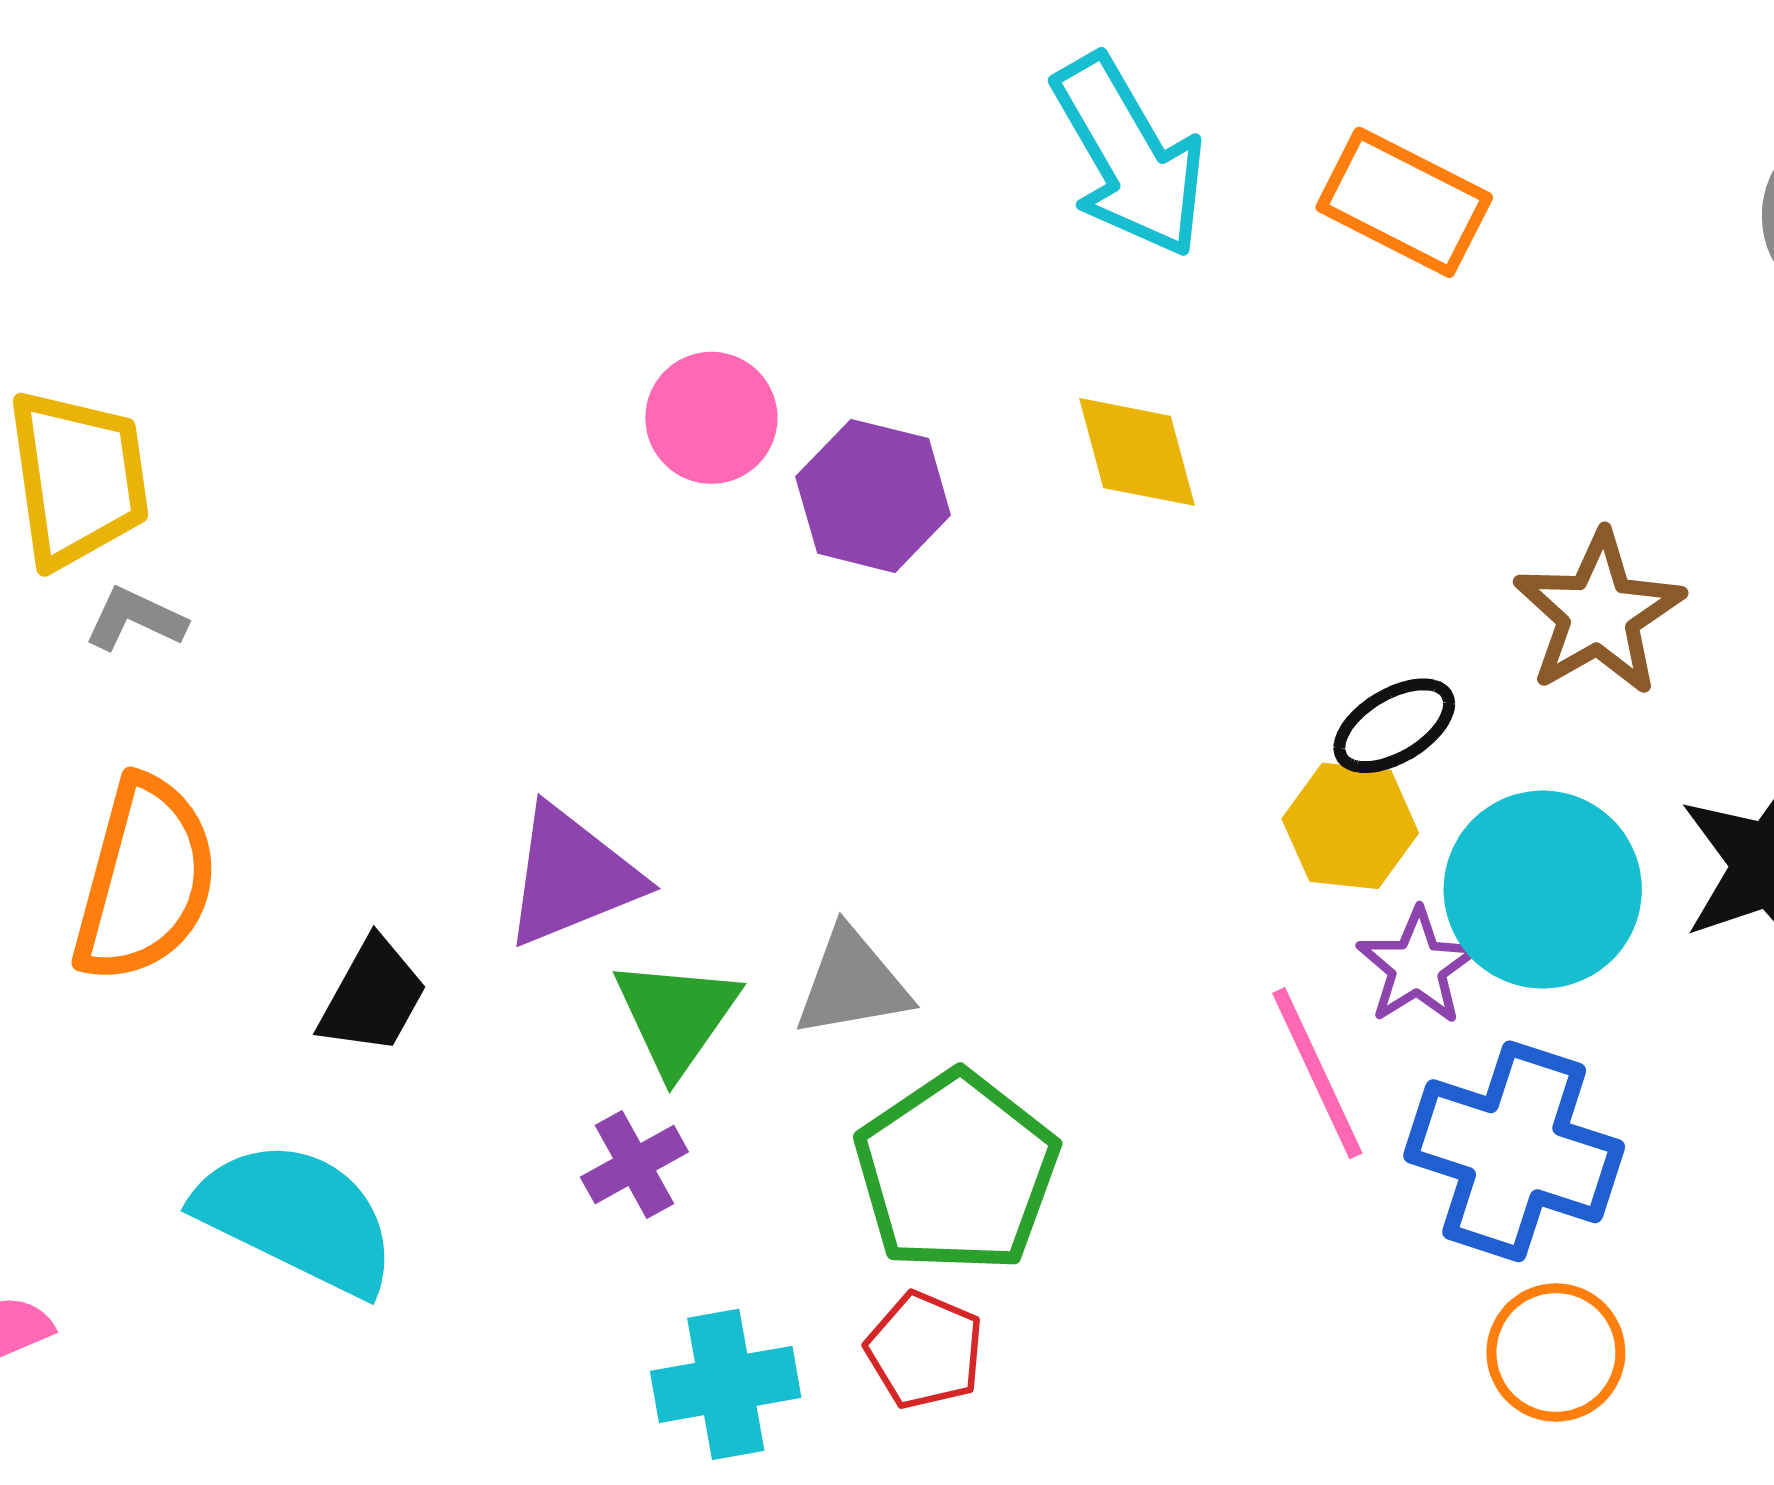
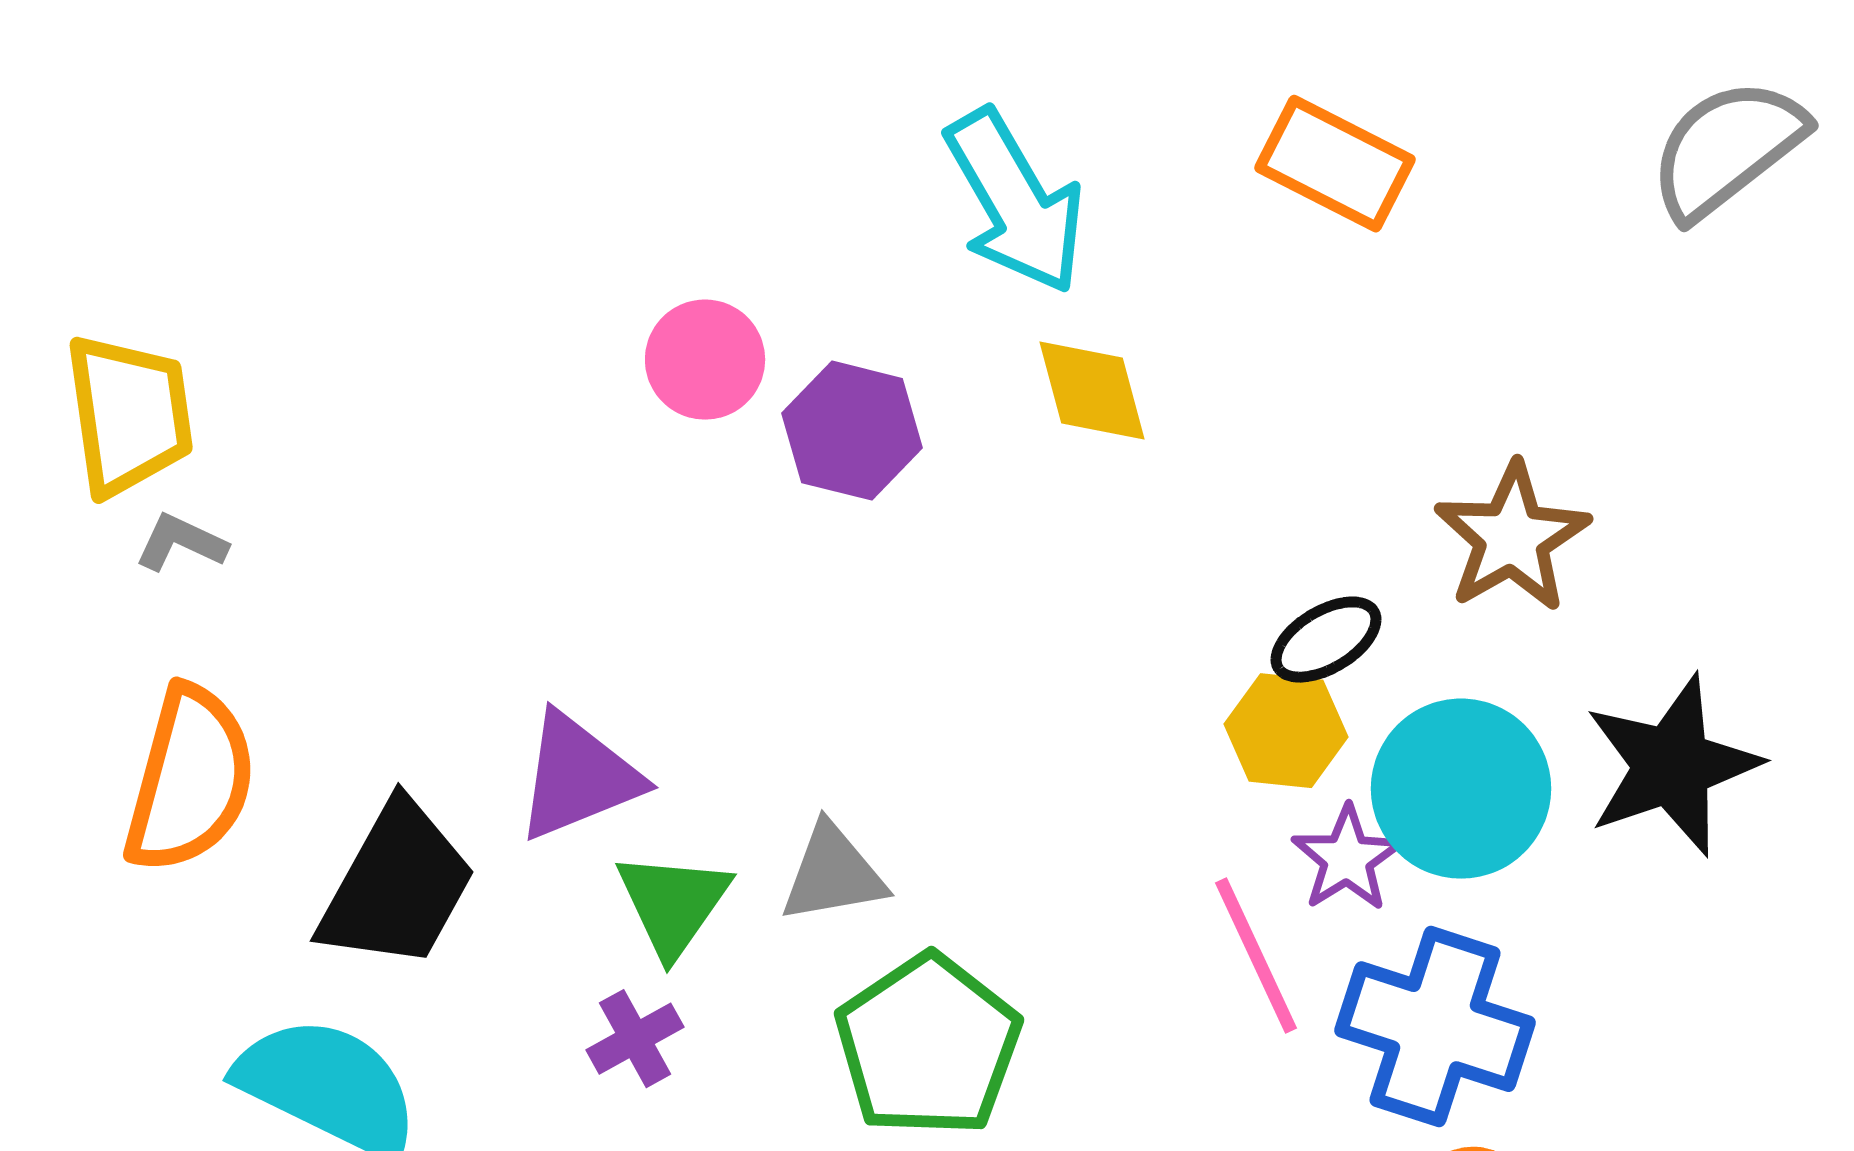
cyan arrow: (1129, 156) -> (1015, 202), moved
black trapezoid: (373, 996) -> (397, 886), size x1.6

